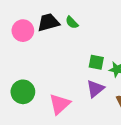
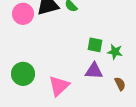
purple triangle: (95, 89) -> (94, 71), turned 42

